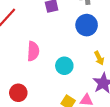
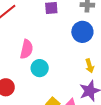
cyan circle: (64, 66) -> (40, 68), moved

